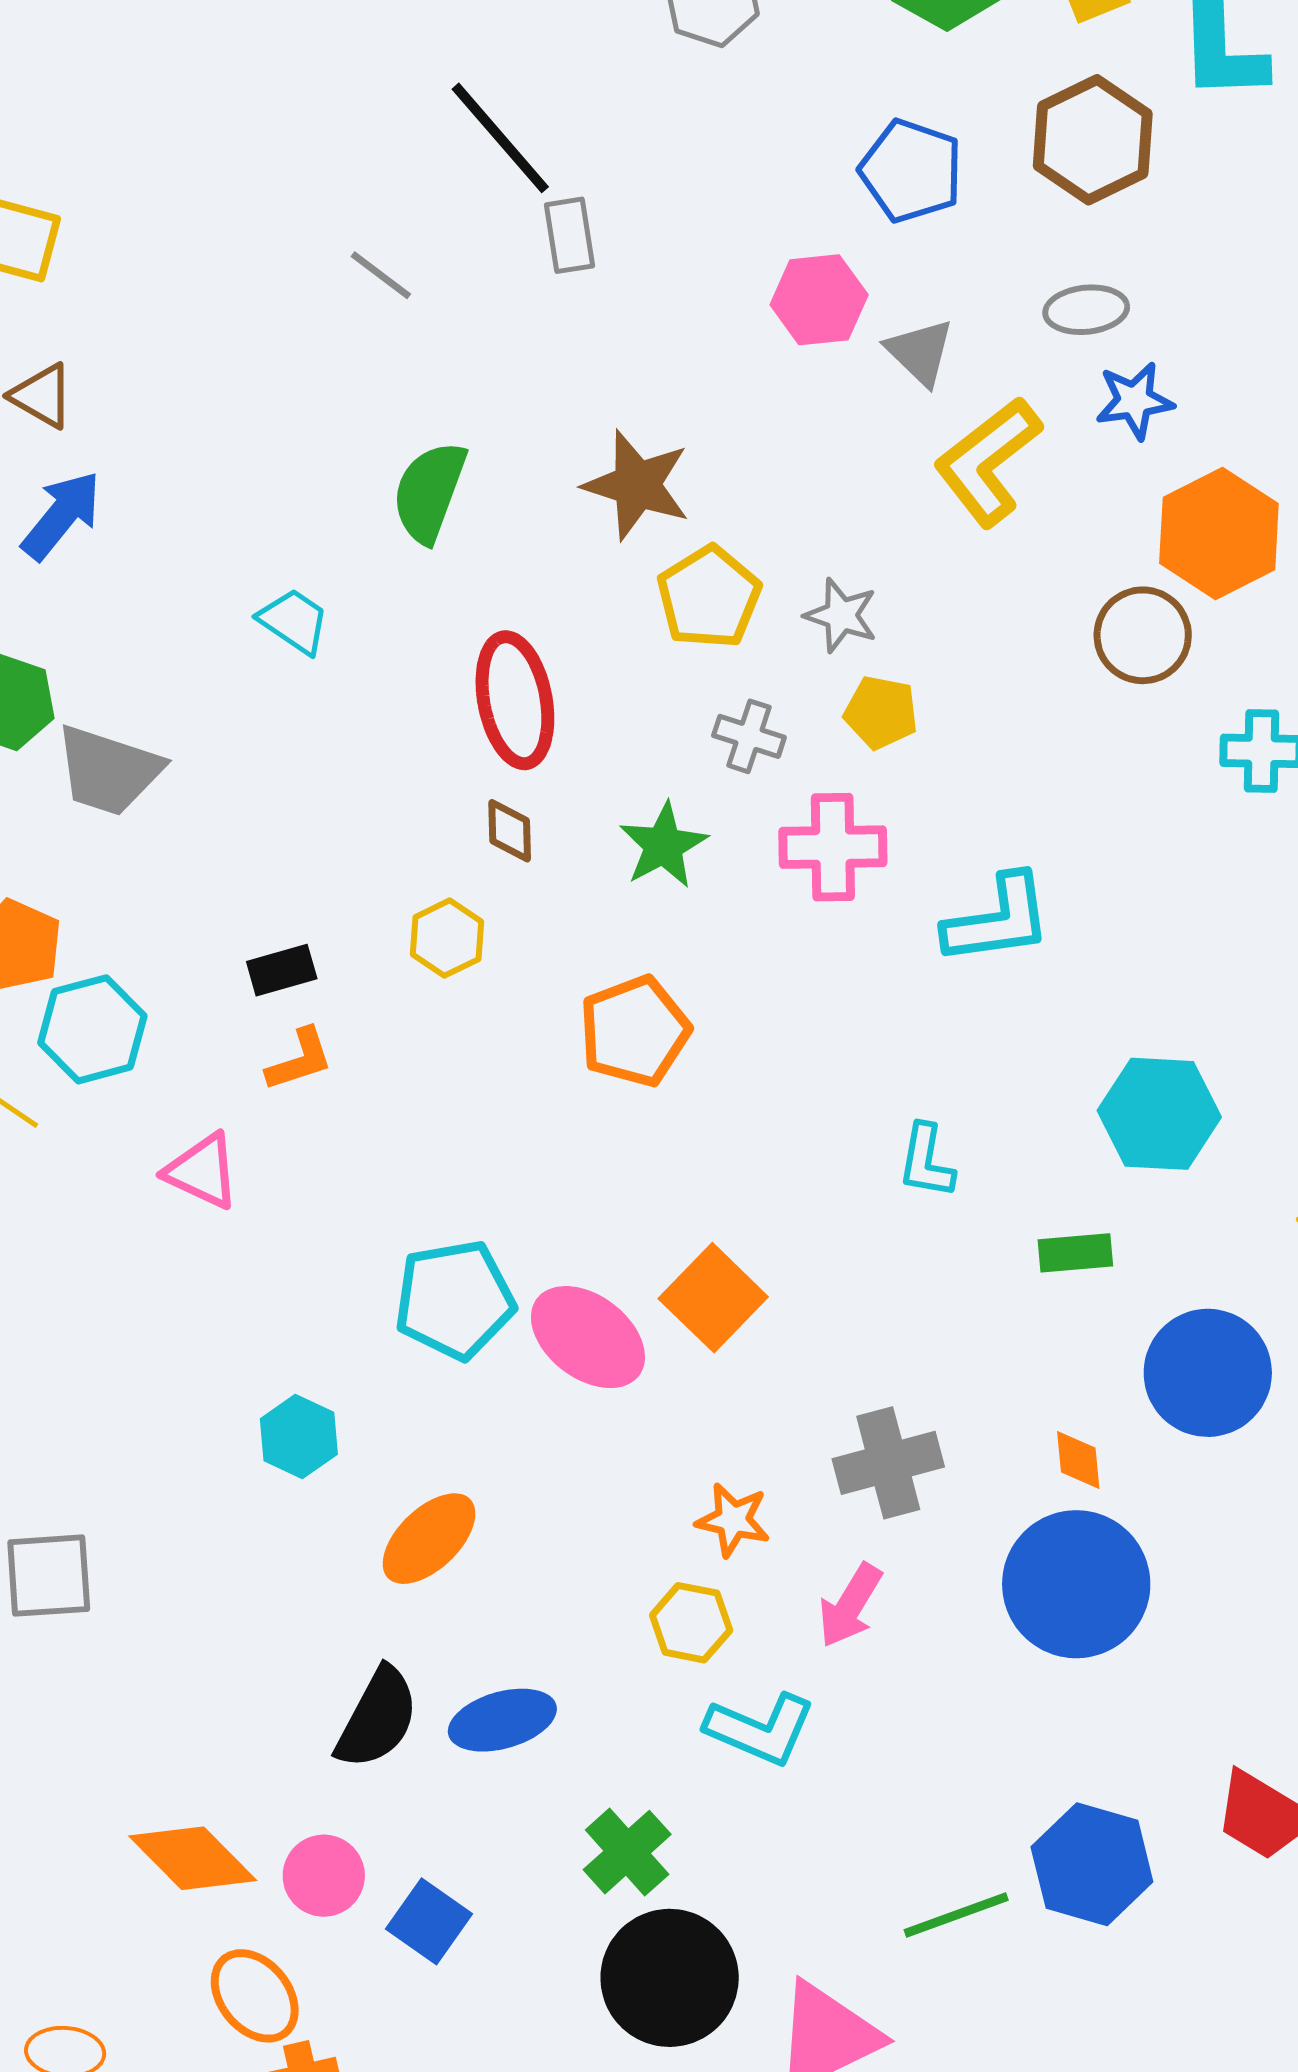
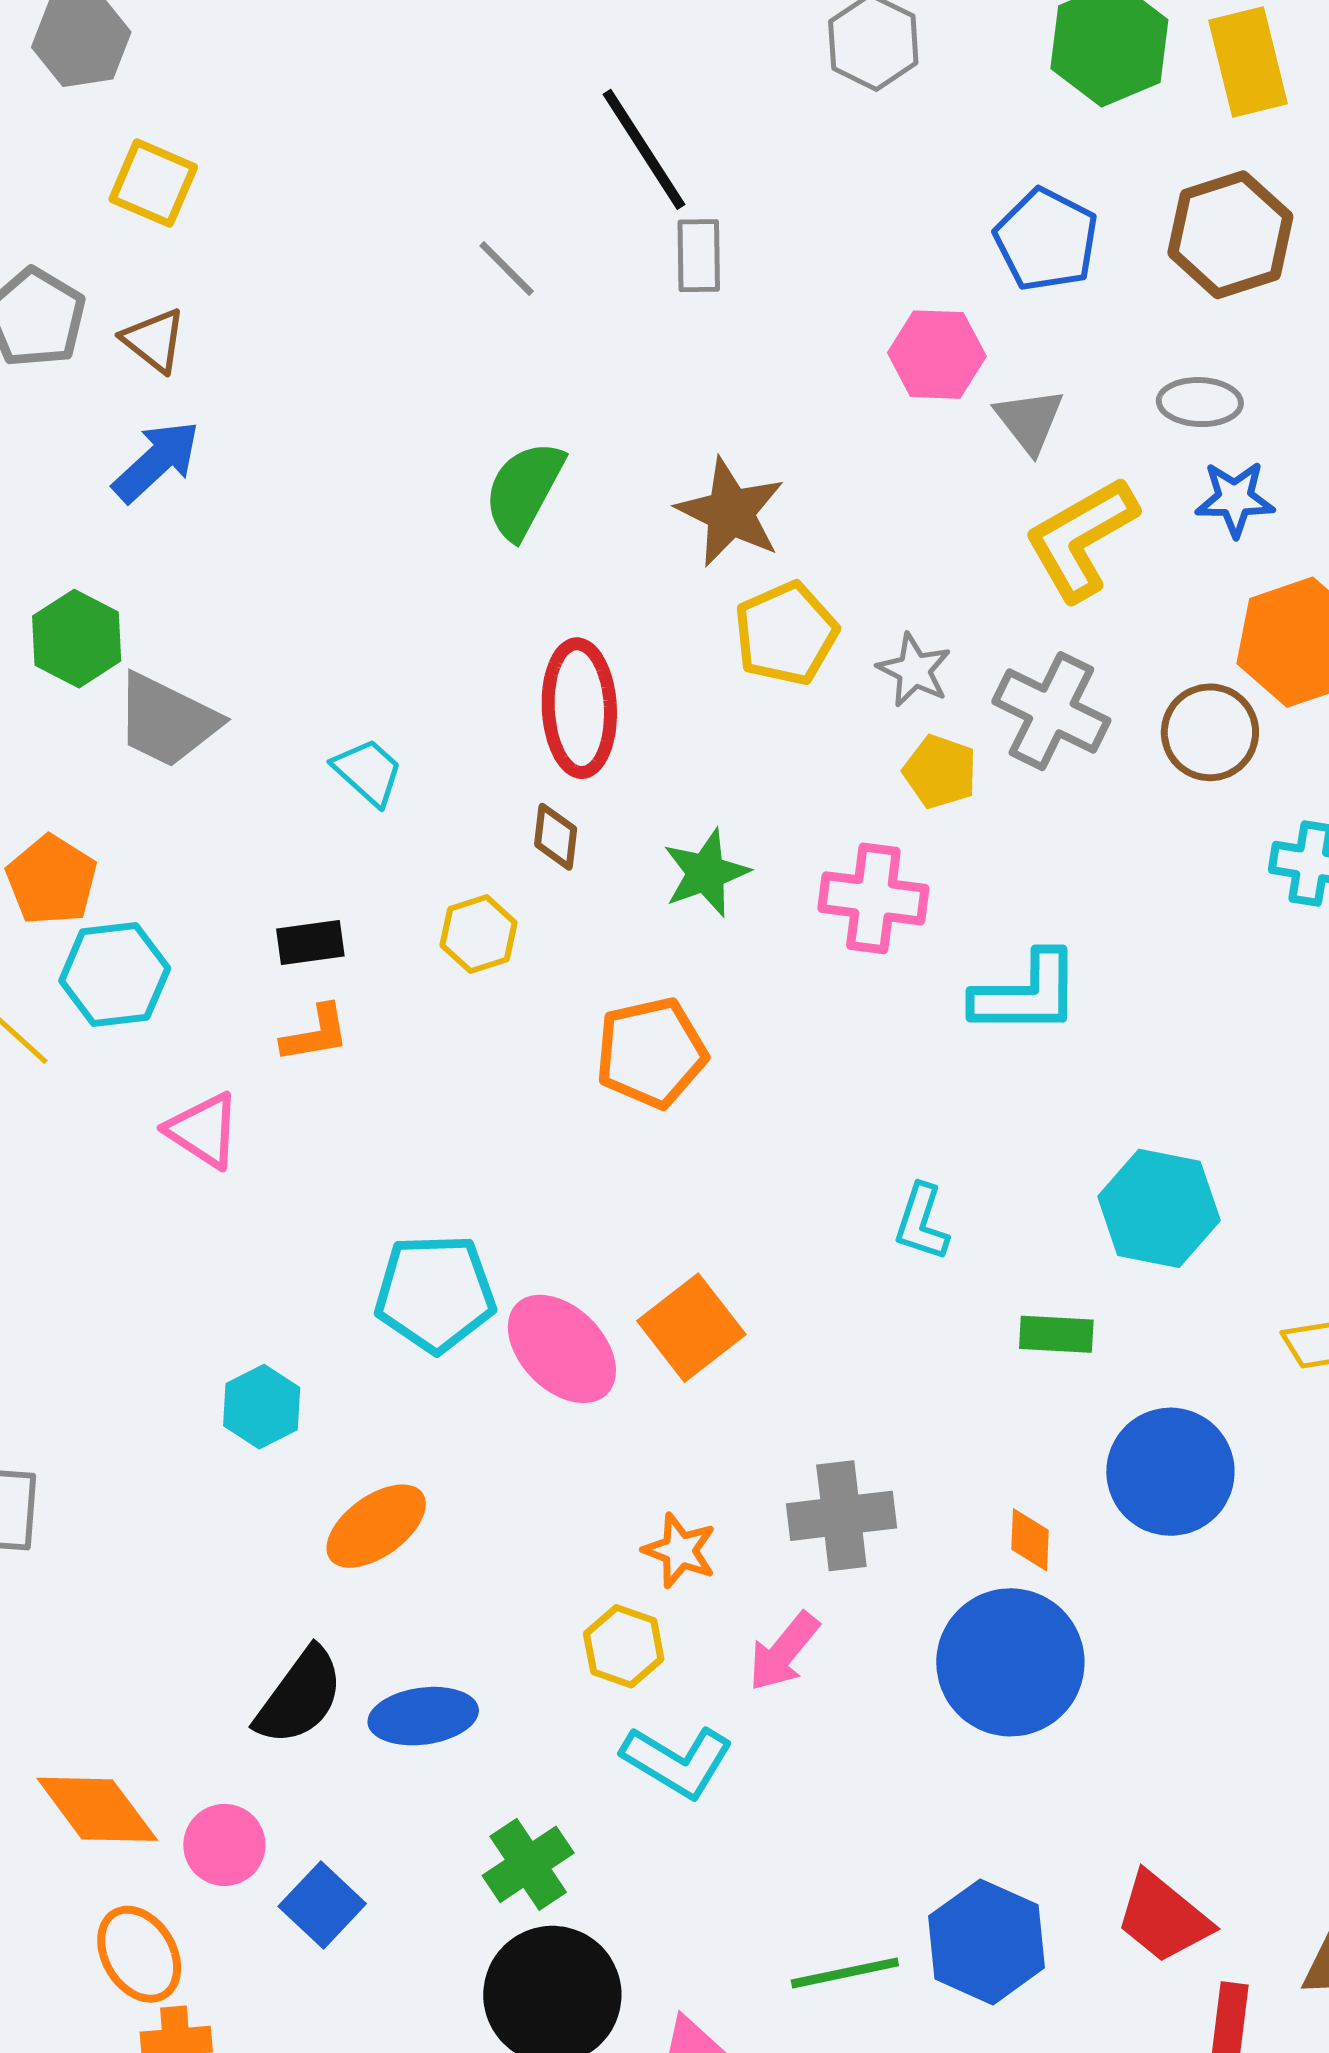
cyan trapezoid: (294, 621) -> (368, 772), moved
gray cross: (749, 736) -> (1051, 711), moved, size x1.6

